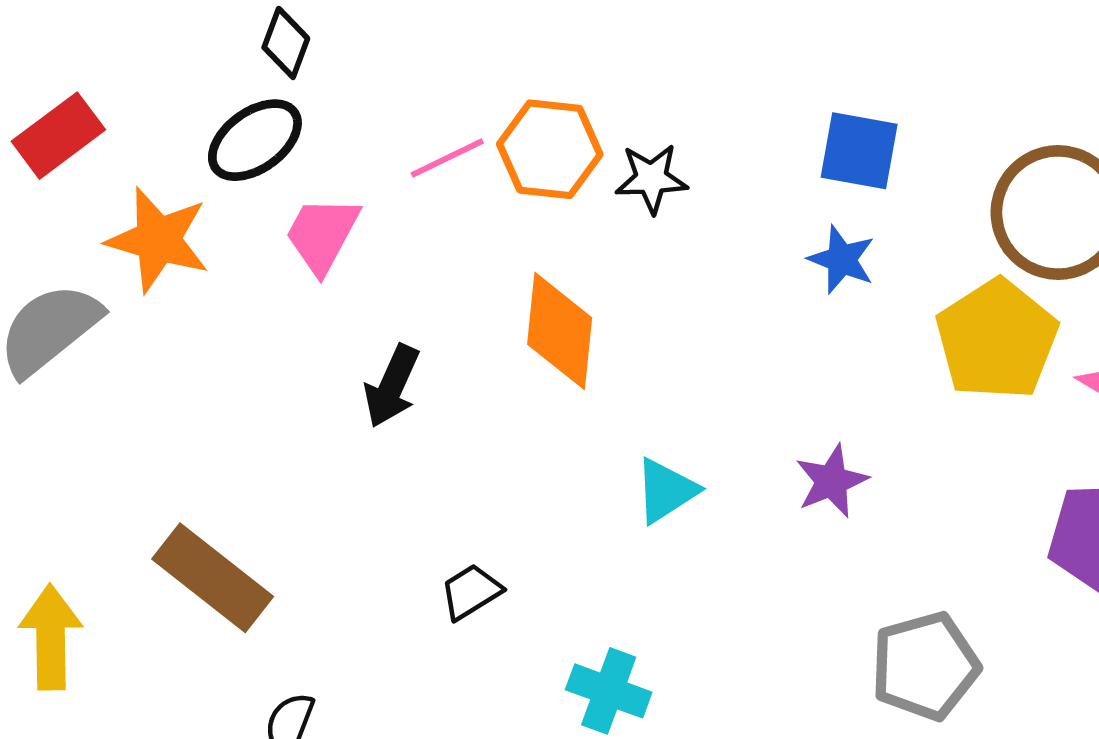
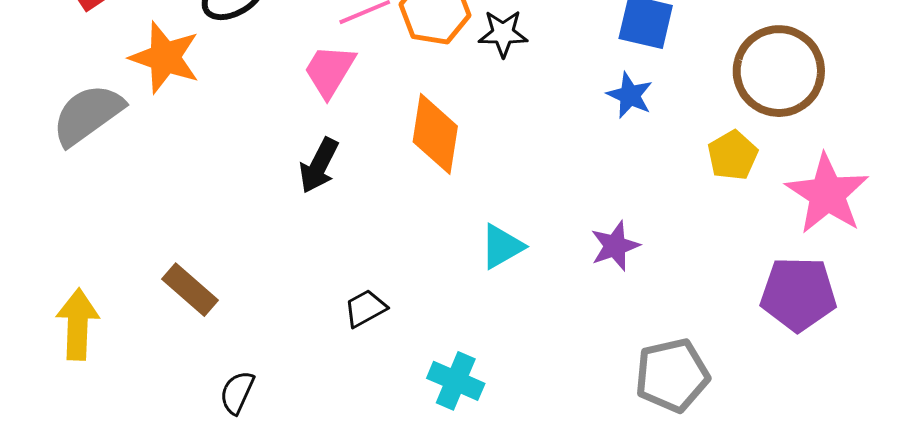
pink trapezoid: (322, 235) -> (330, 71), moved
yellow pentagon: (997, 339) -> (733, 155), size x0.6
brown rectangle: (213, 578) -> (190, 290), size x0.7

